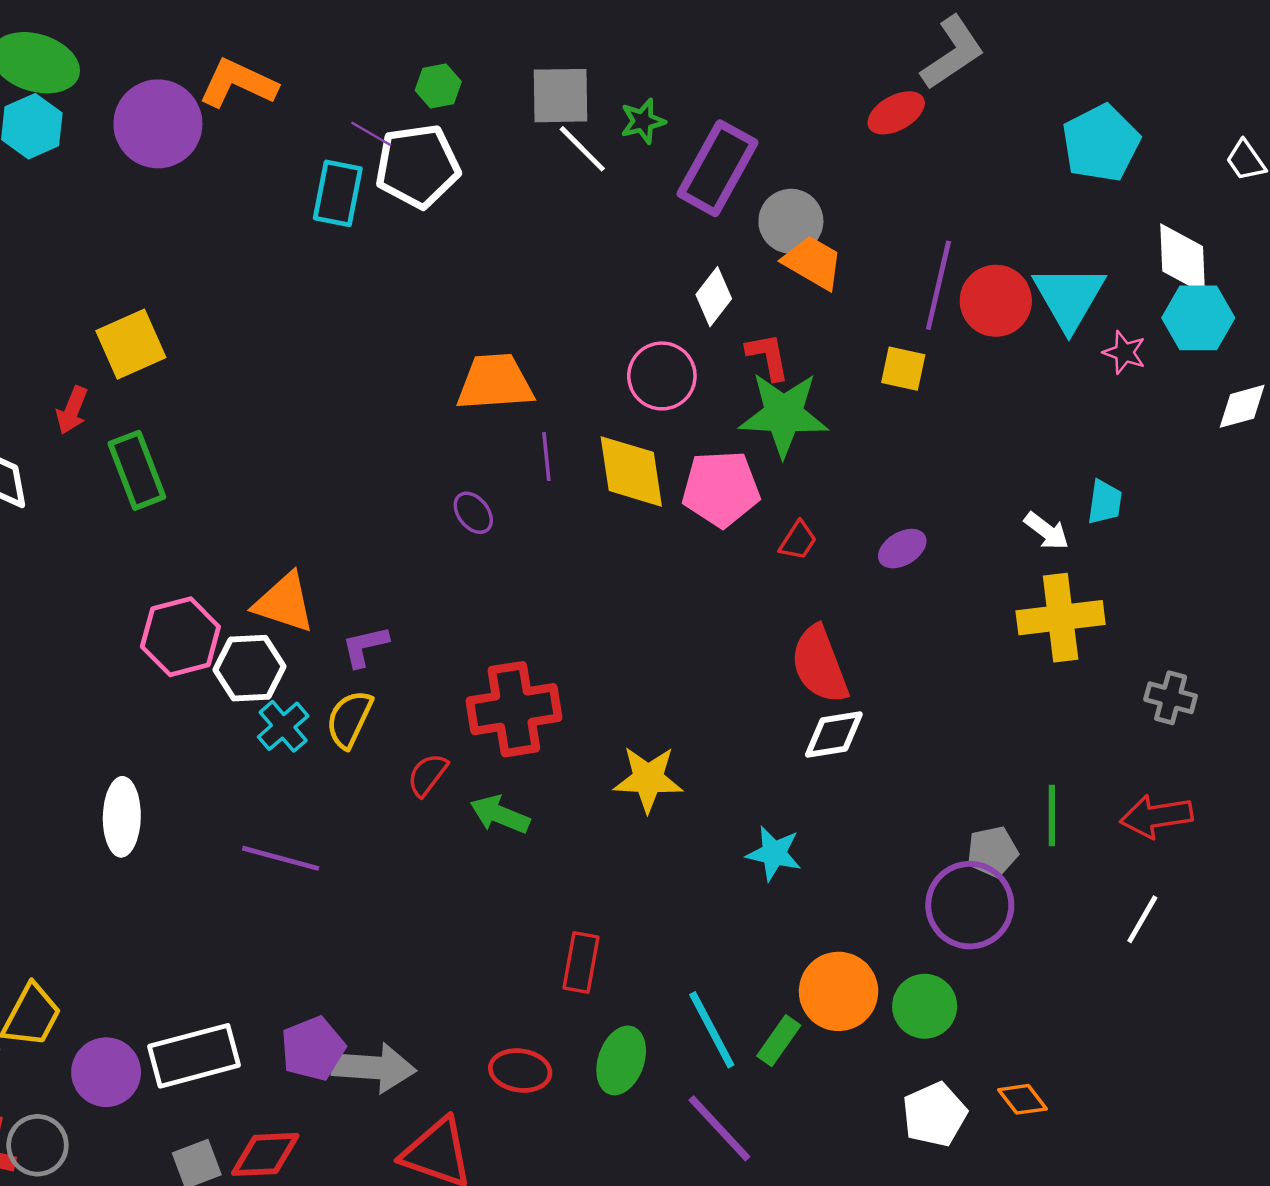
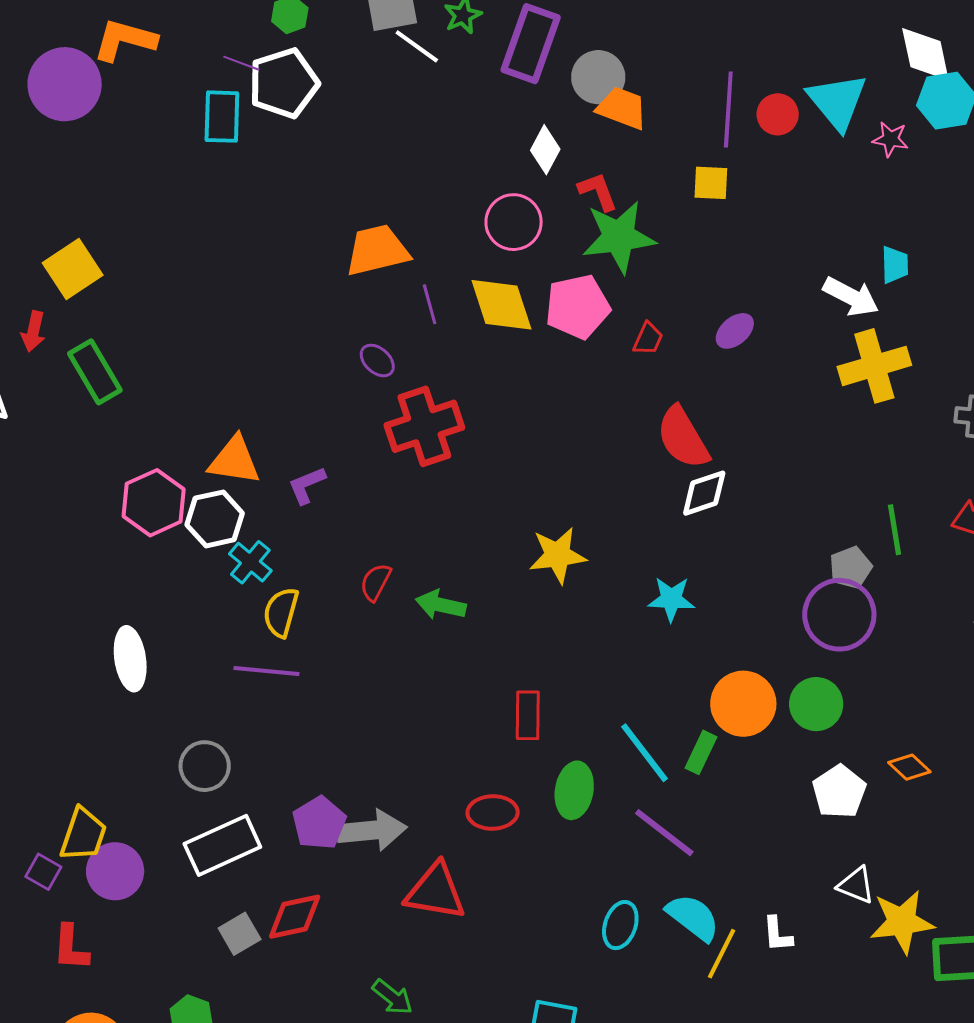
red circle: (996, 301) -> (778, 114), size x0.7
white arrow: (1047, 531) -> (851, 297), size x1.4
red cross: (514, 709) -> (424, 426), moved
yellow semicircle: (349, 719) -> (281, 612), moved
purple circle: (106, 1072) -> (115, 871), moved
gray circle: (37, 1145) -> (205, 766), moved

